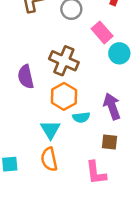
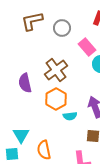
brown cross: (64, 61) -> (56, 70), turned 30
cyan triangle: (50, 130) -> (21, 135), moved

